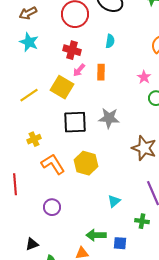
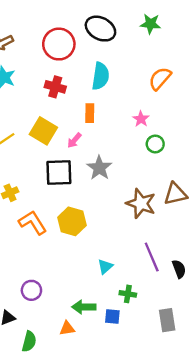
cyan semicircle: (110, 41) -> (100, 76), size x1.6
pink arrow: (79, 70) -> (74, 140), moved
gray star: (109, 118) -> (99, 168), turned 30
purple circle: (52, 207) -> (31, 290), moved
green cross: (142, 221) -> (128, 294), moved

